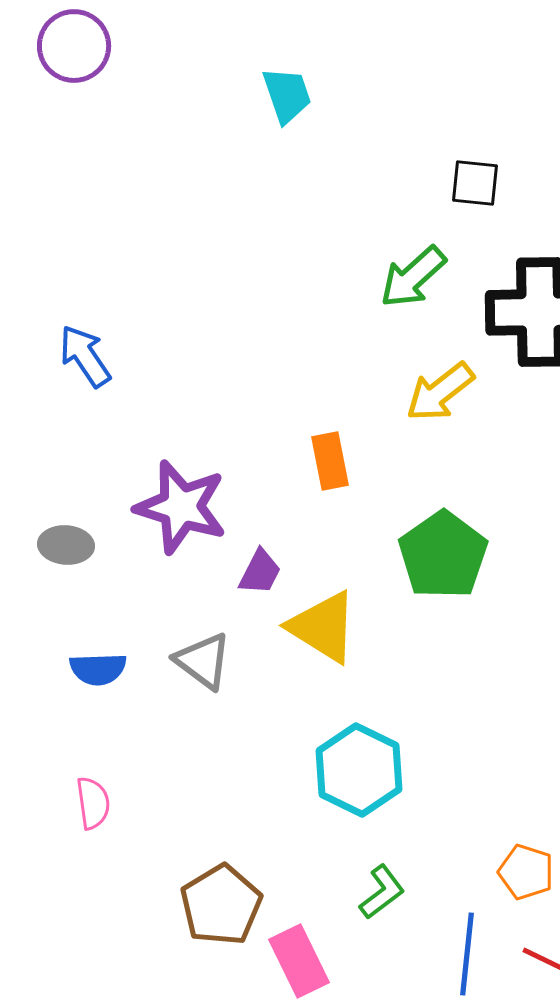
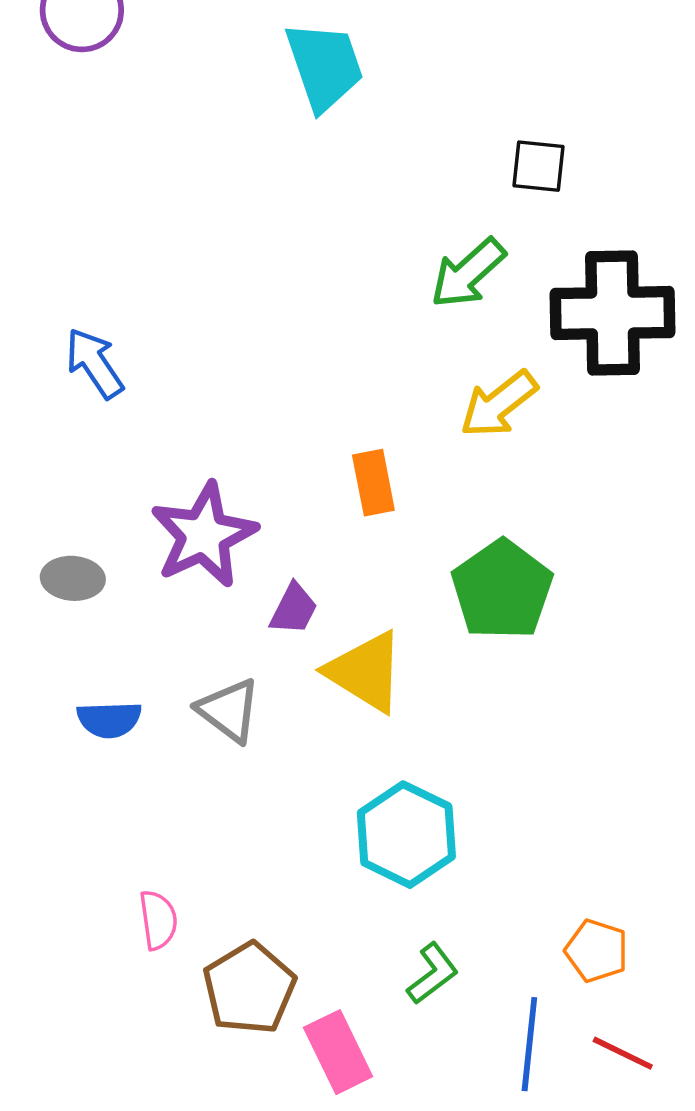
cyan trapezoid: (287, 95) -> (324, 66), size x1.4
purple star: (181, 507) -> (204, 535), turned 30
pink semicircle: (93, 803) -> (158, 920), moved

